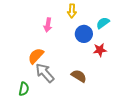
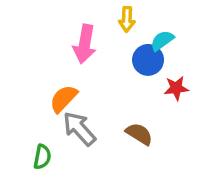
cyan semicircle: (103, 23) -> (162, 41), moved
pink arrow: (48, 25) -> (85, 44), size x1.5

